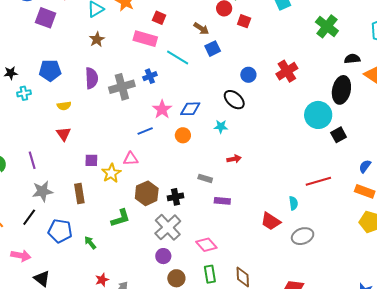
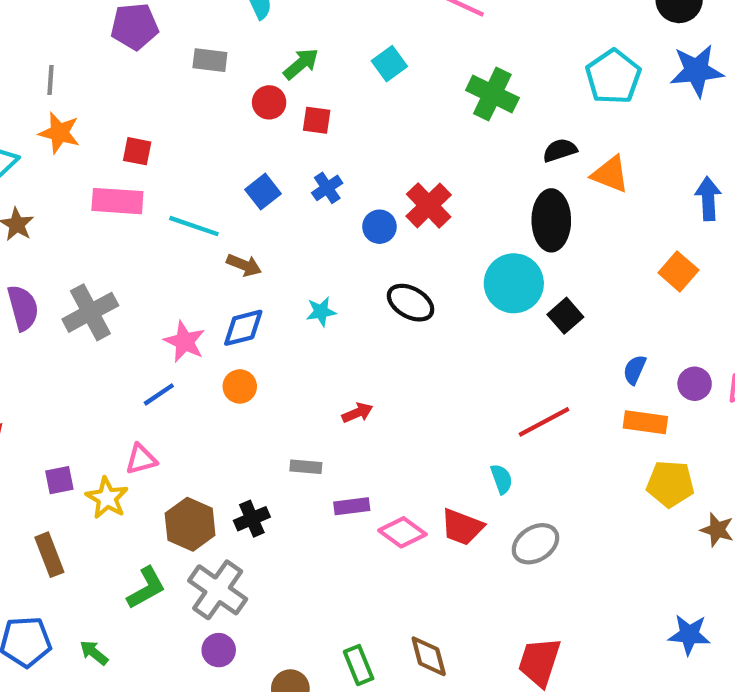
brown arrow: (201, 28) -> (244, 265), moved
blue circle: (248, 75) -> (379, 227), moved
blue cross: (150, 76) -> (327, 188), moved
black ellipse: (234, 100) -> (411, 303), moved
cyan star: (221, 127) -> (321, 312), moved
gray cross: (168, 227) -> (218, 590), moved
pink diamond: (206, 245) -> (402, 532), moved
purple circle: (163, 256) -> (219, 650), moved

